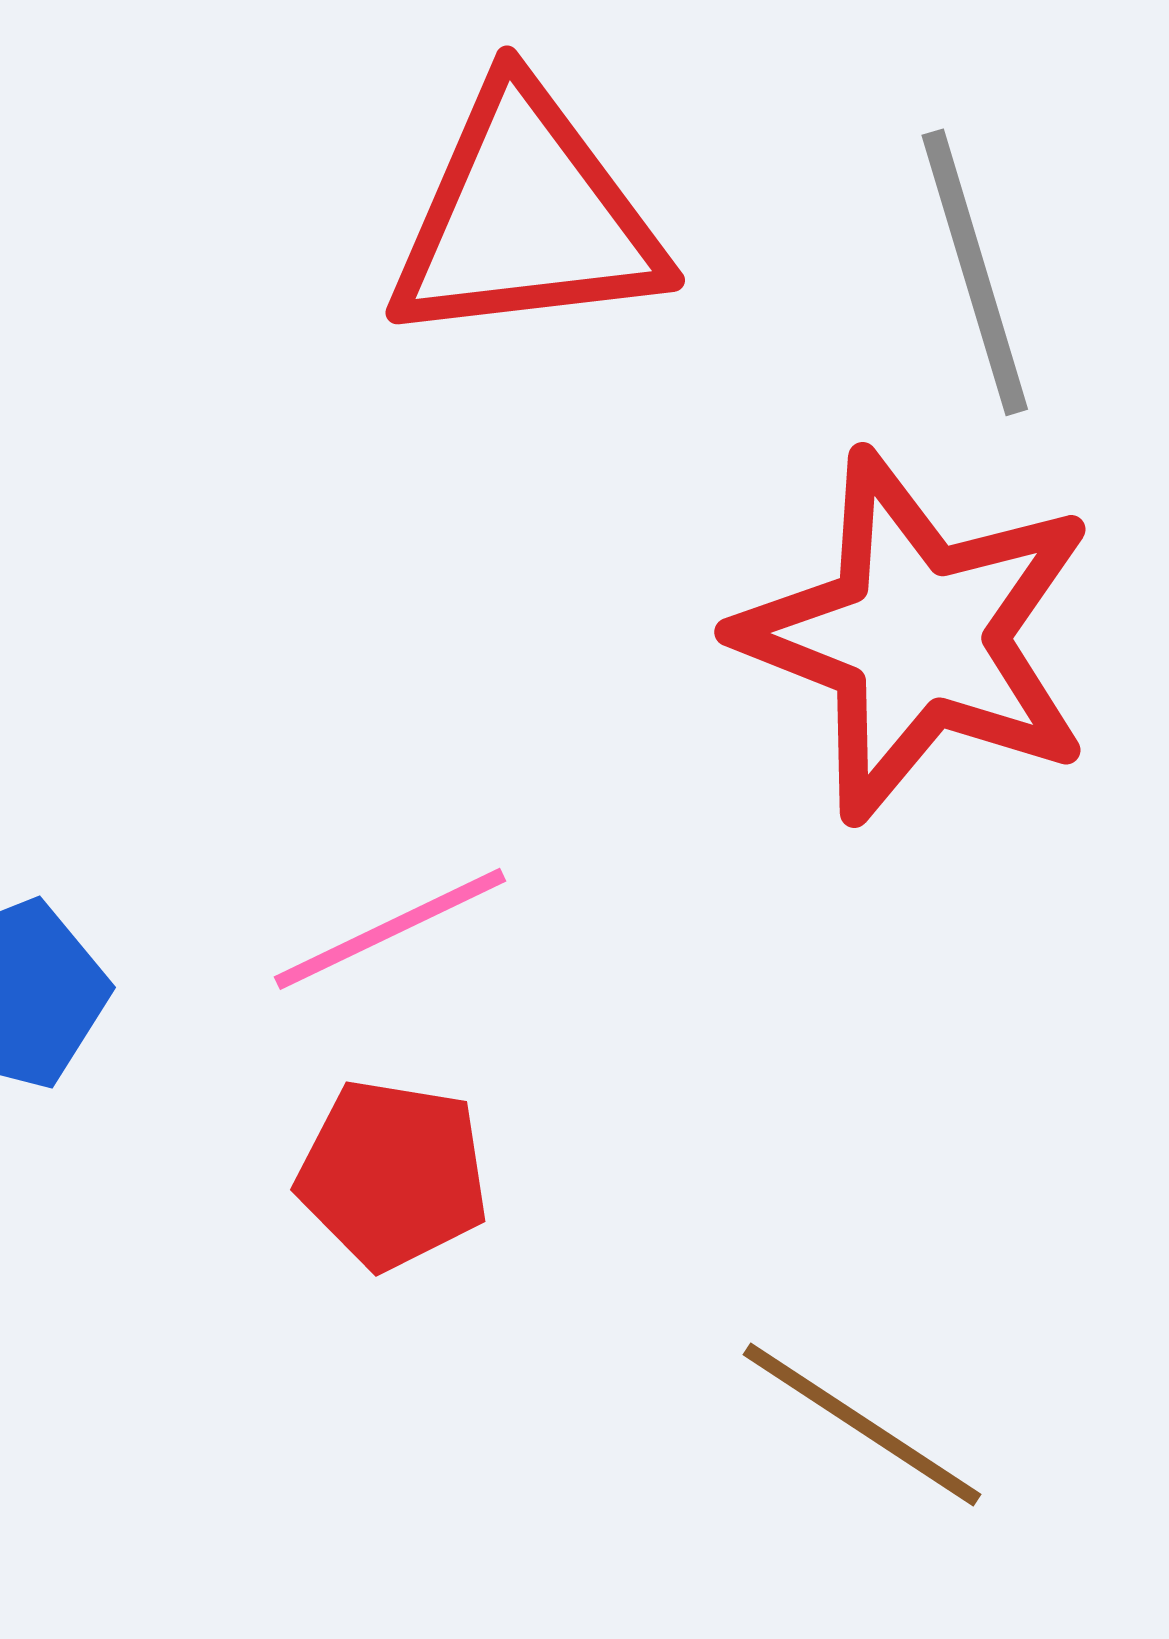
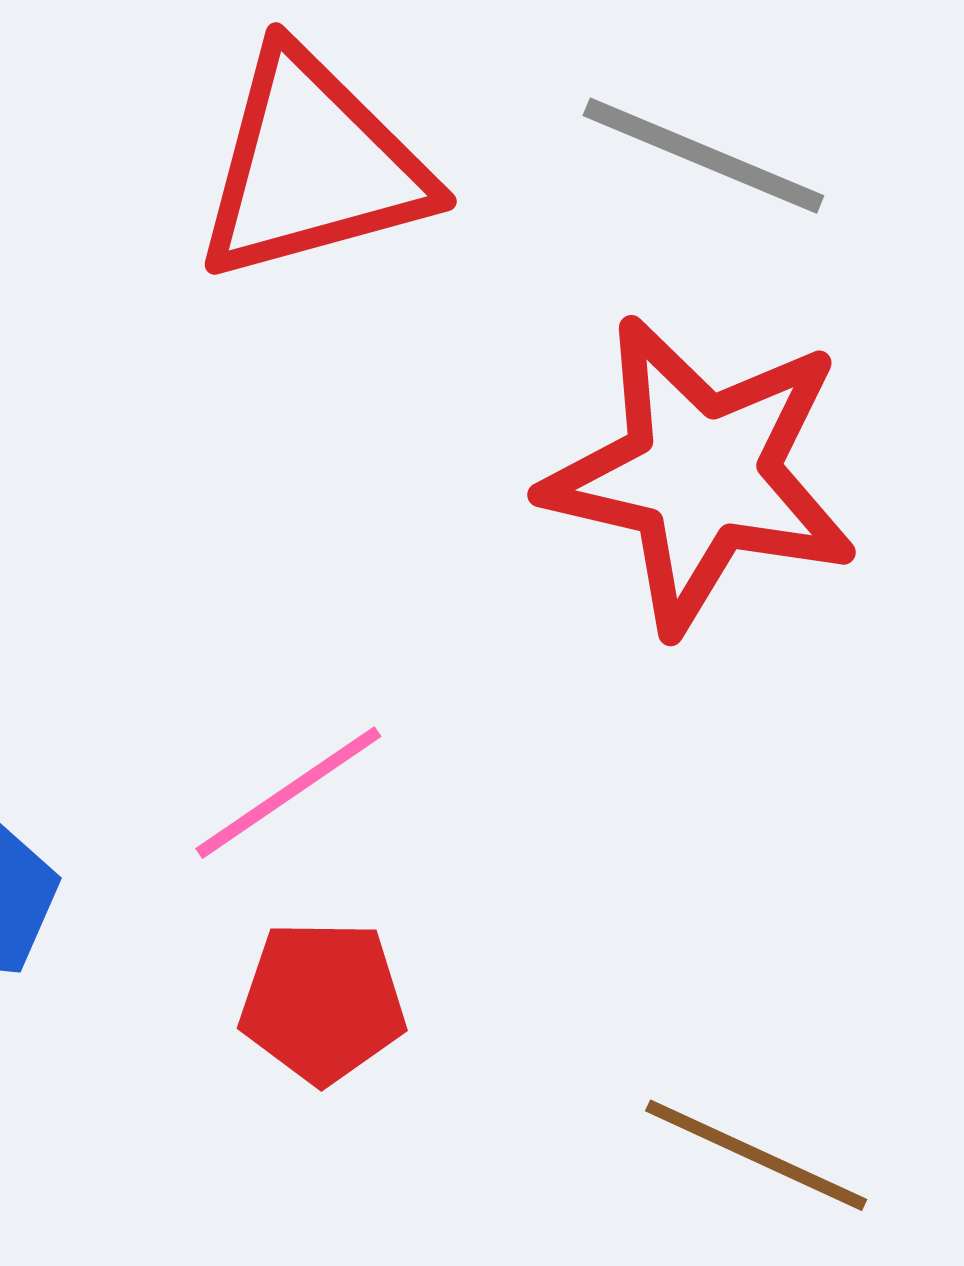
gray line: (975, 272) -> (703, 156), turned -42

